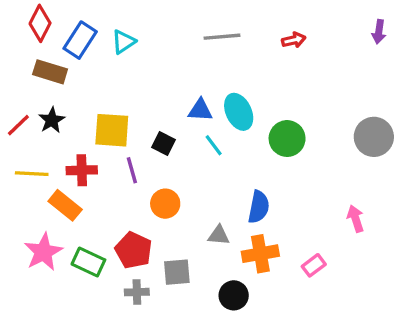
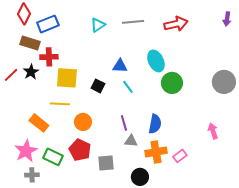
blue rectangle: (80, 40) -> (48, 24), turned 35
red arrow: (294, 40) -> (176, 24), size x1.6
cyan triangle: (123, 42) -> (98, 25), moved
cyan ellipse: (239, 112) -> (156, 61), moved
red cross: (82, 170) -> (49, 57), moved
purple line: (132, 170) -> (124, 123), moved
yellow line: (32, 174) -> (60, 104), moved
orange circle: (165, 204) -> (83, 122), moved
pink rectangle: (314, 265) -> (180, 156), moved
gray cross: (137, 292) -> (32, 175), moved

